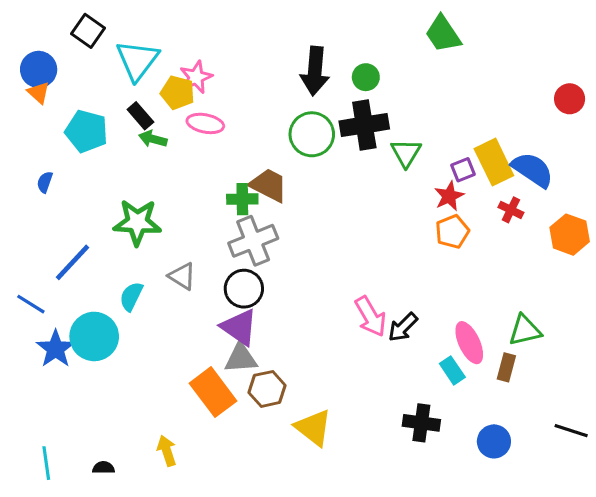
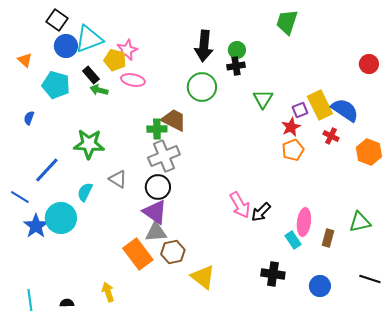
green trapezoid: (443, 34) -> (287, 22), turned 52
cyan triangle: (137, 60) -> (89, 39), turned 32
blue circle: (39, 69) -> (66, 46), moved
black cross: (364, 125) -> (236, 66), moved, size x0.6
green triangle: (525, 330) -> (360, 222), moved
pink ellipse: (469, 343) -> (304, 222), turned 32

